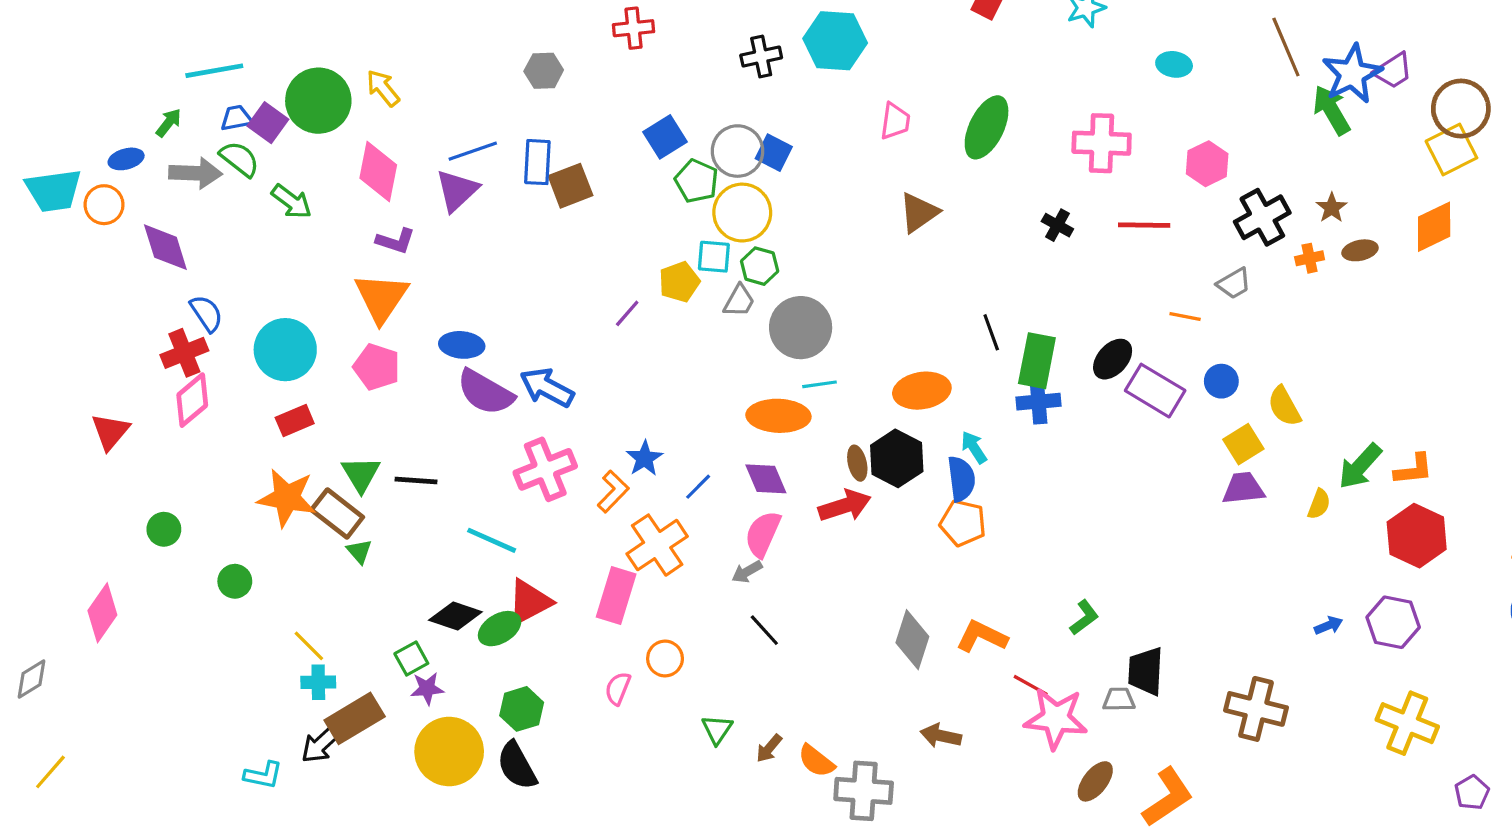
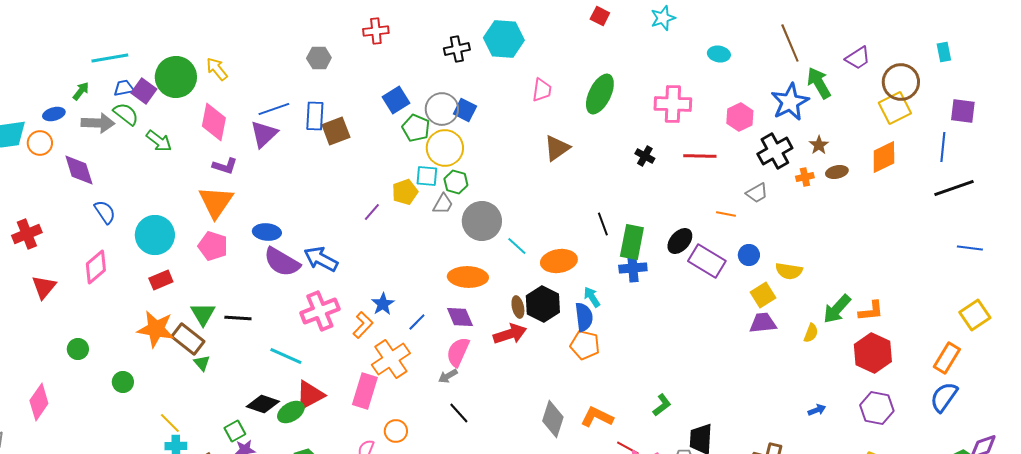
blue star: (1352, 74) -> (790, 102), moved
red cross: (184, 353) -> (27, 234), moved
cyan line: (819, 384) -> (517, 246), moved, turned 50
yellow semicircle: (1284, 406) -> (789, 271), turned -52
purple hexagon: (1393, 622) -> (877, 408), moved

